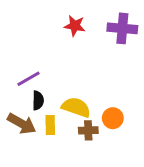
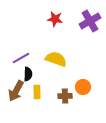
purple cross: (122, 28) -> (90, 21), turned -35
yellow semicircle: (76, 107) -> (56, 59), moved
brown arrow: (22, 124) -> (16, 91), turned 90

